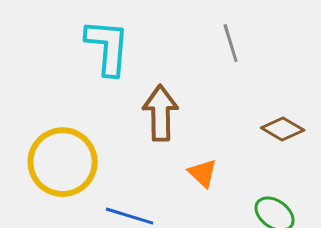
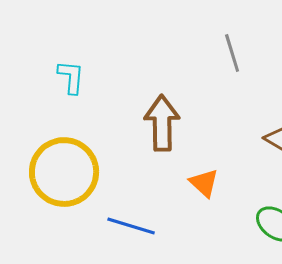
cyan L-shape: (108, 47) -> (71, 77), moved, size x0.6

